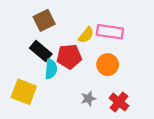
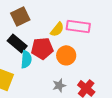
orange circle: (108, 65) -> (66, 55), moved

